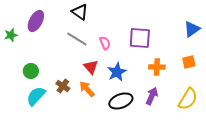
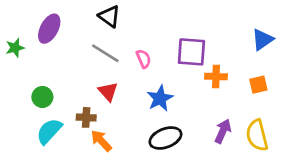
red triangle: (91, 67) -> (108, 92), moved
orange cross: (157, 67) -> (216, 76), moved
brown cross: (63, 86) -> (86, 117), turned -32
orange arrow: (87, 89) -> (101, 141), moved
purple arrow: (152, 96) -> (223, 131), moved
yellow semicircle: (188, 99) -> (257, 135), turned 135

